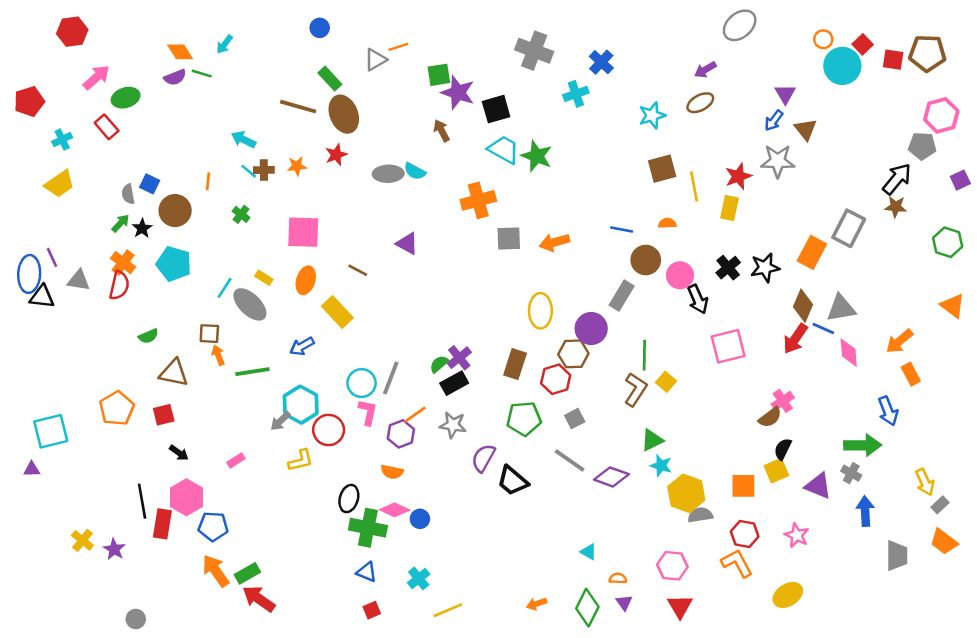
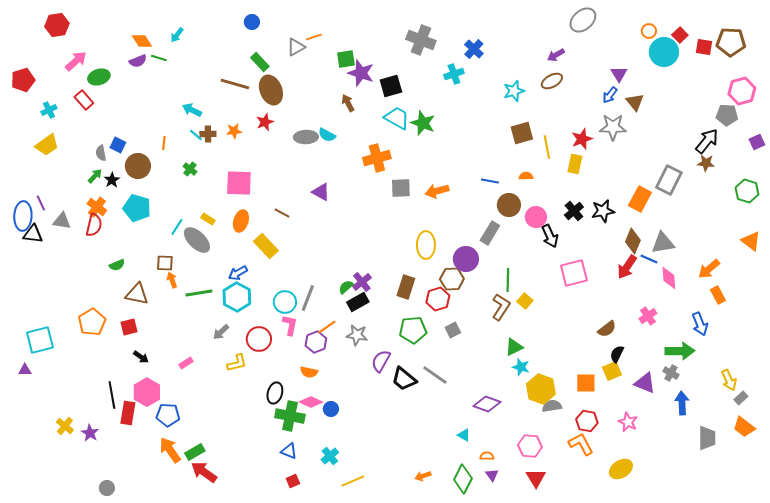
pink cross: (783, 401) -> (648, 316), moved
cyan hexagon: (301, 405) -> (237, 297), moved
gray line: (570, 460) -> (435, 375), moved
purple diamond: (611, 477) -> (487, 404), moved

